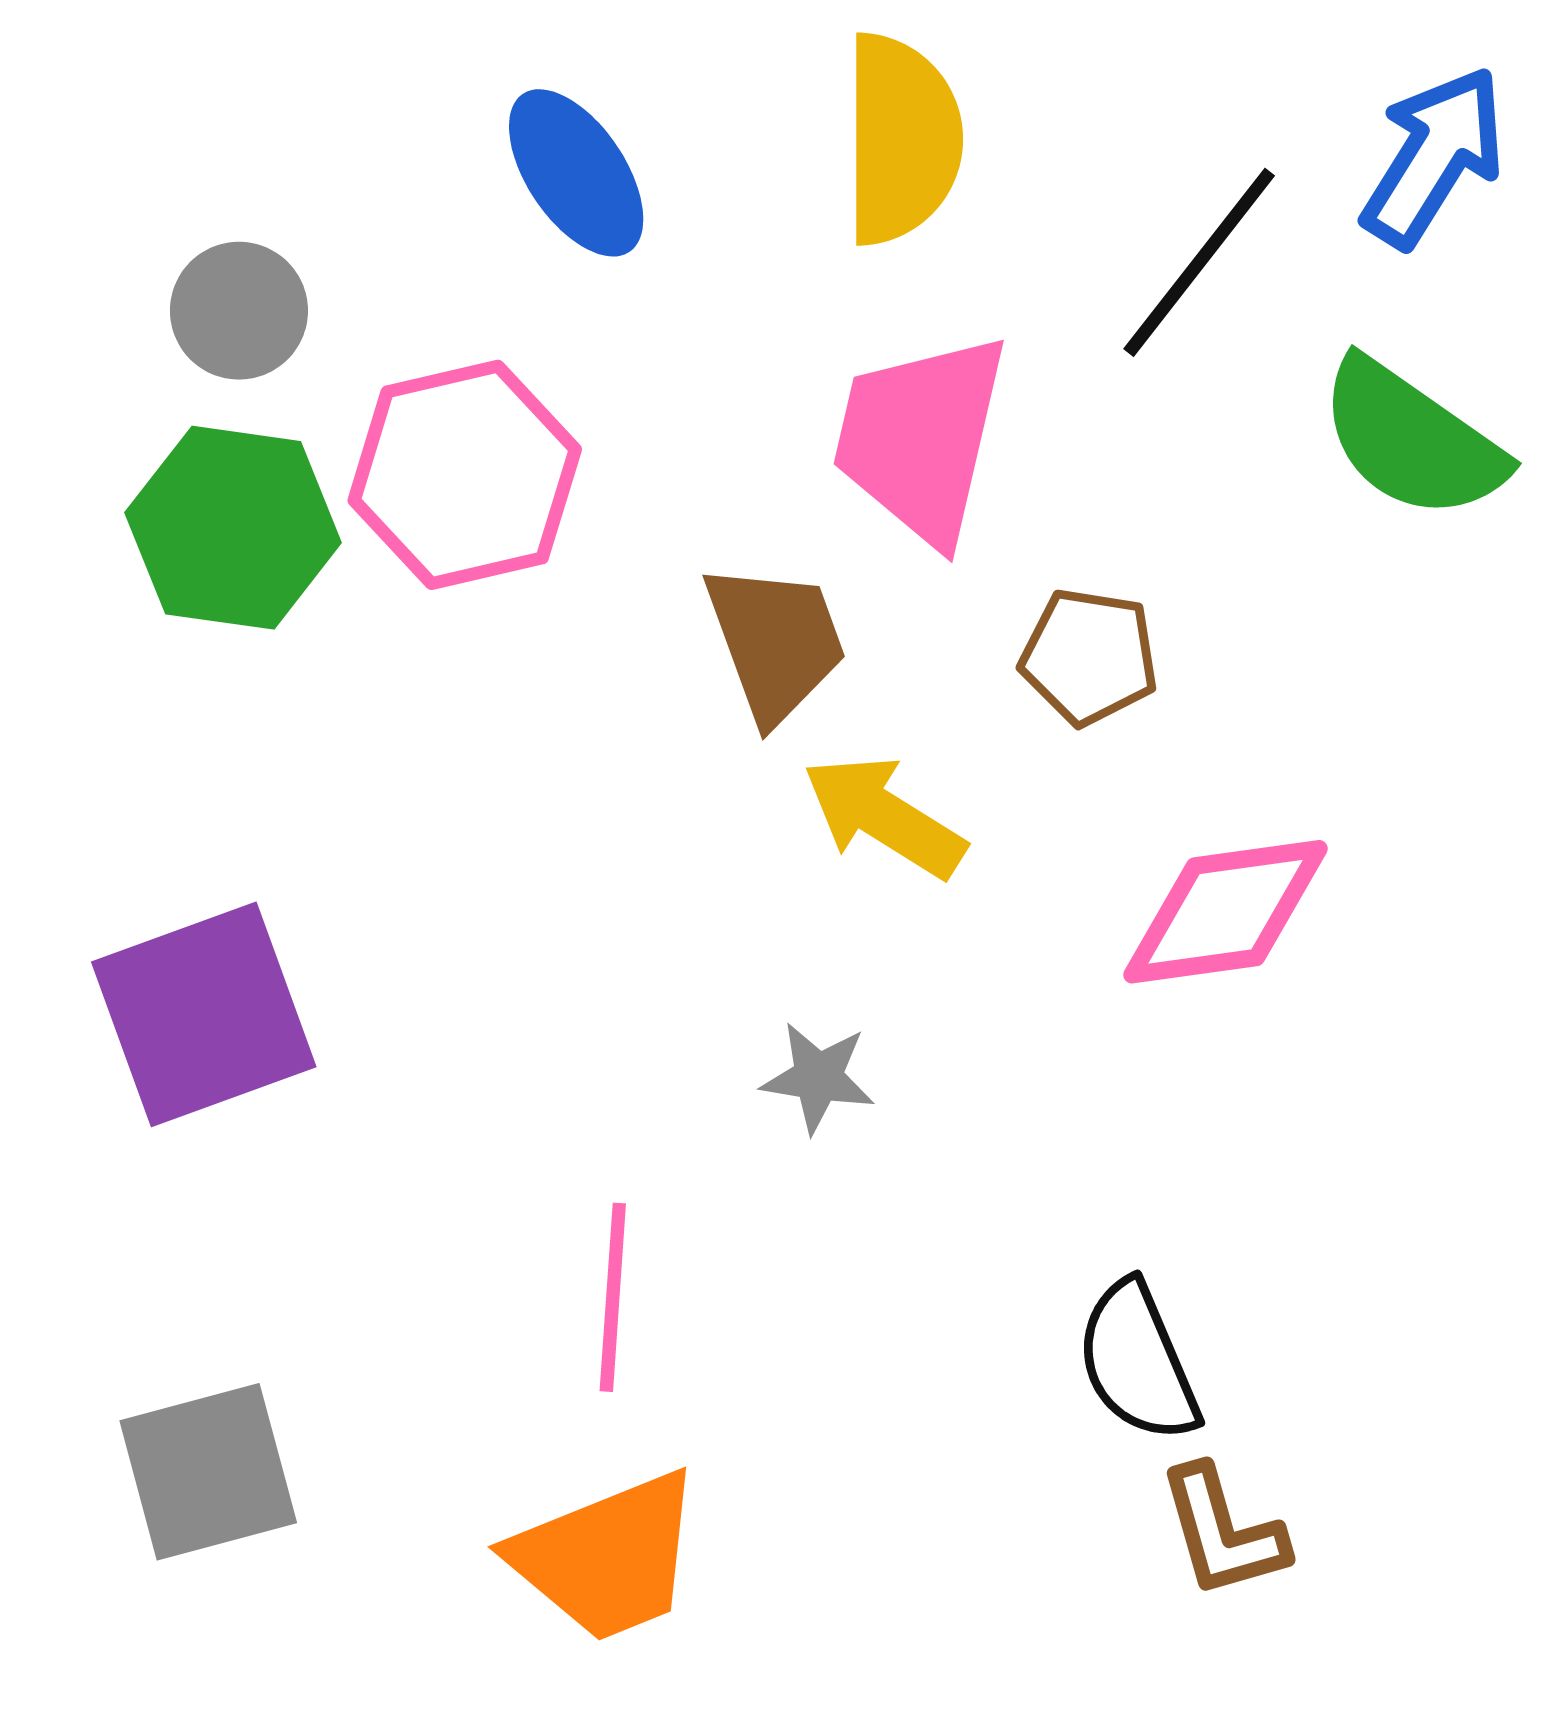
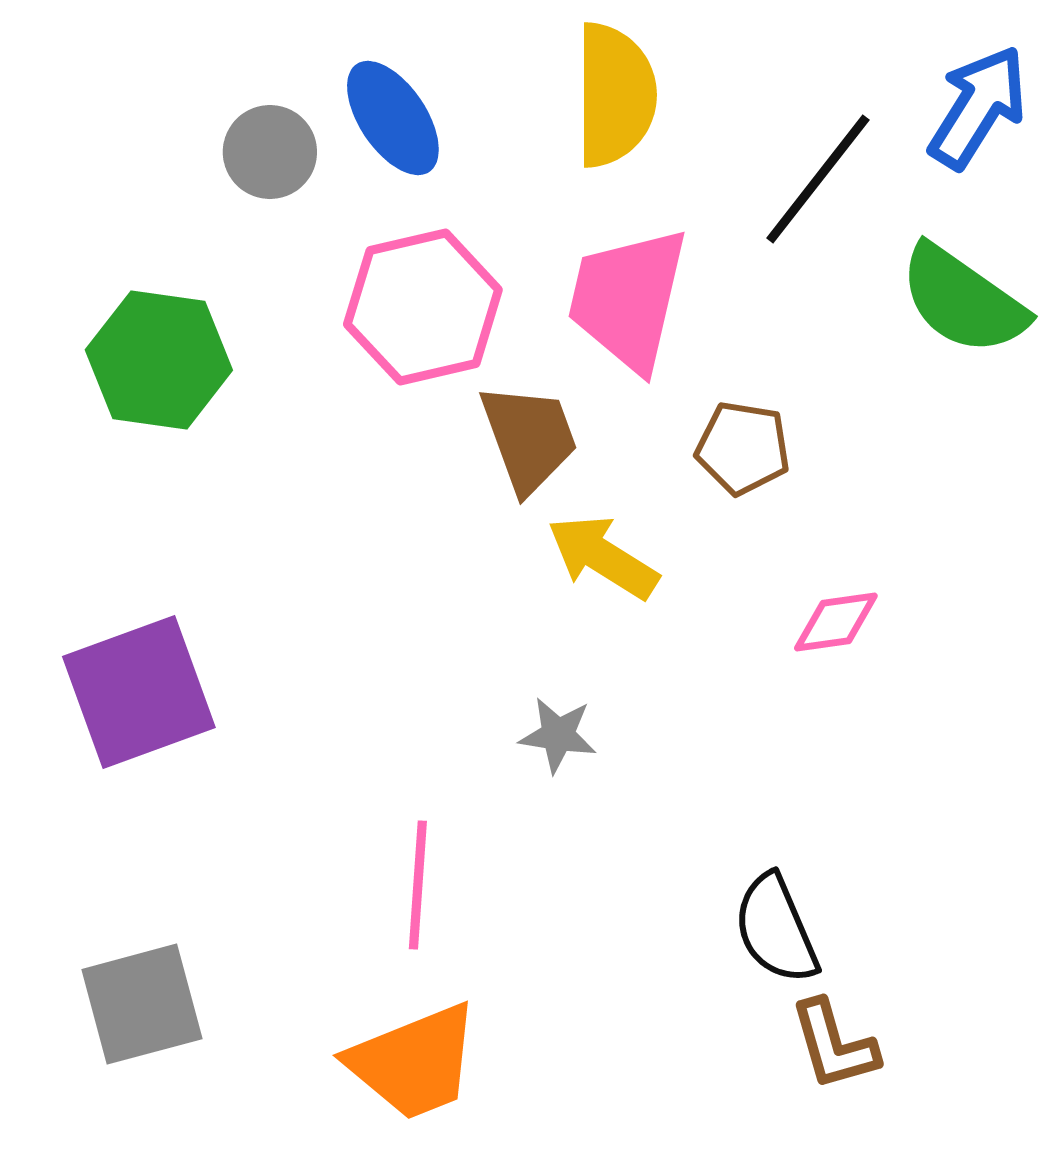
gray circle: (239, 311) -> (270, 152), moved
pink hexagon: (465, 475) -> (423, 307), moved
pink diamond: (1226, 912) -> (836, 622), size x0.6

